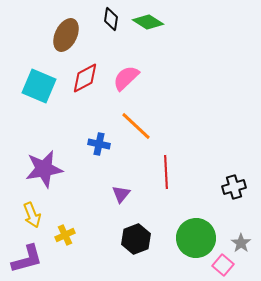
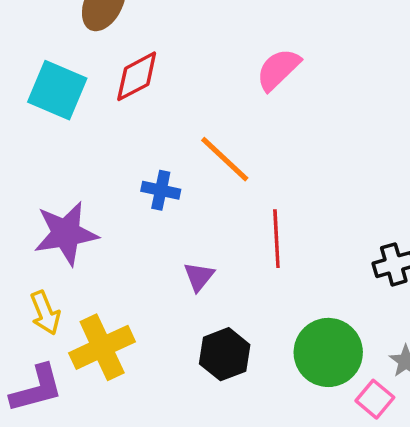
pink semicircle: (126, 78) -> (278, 69), moved
yellow cross: (65, 235) -> (102, 347), size x1.8

